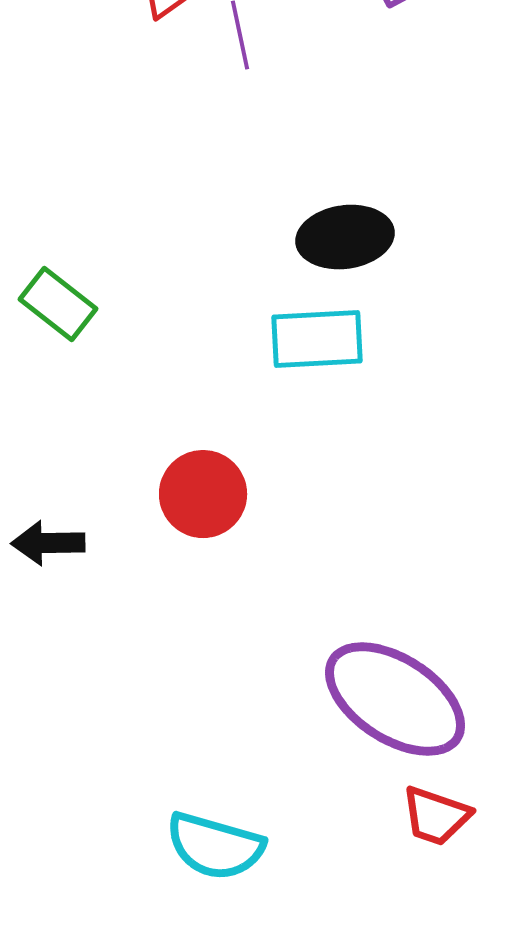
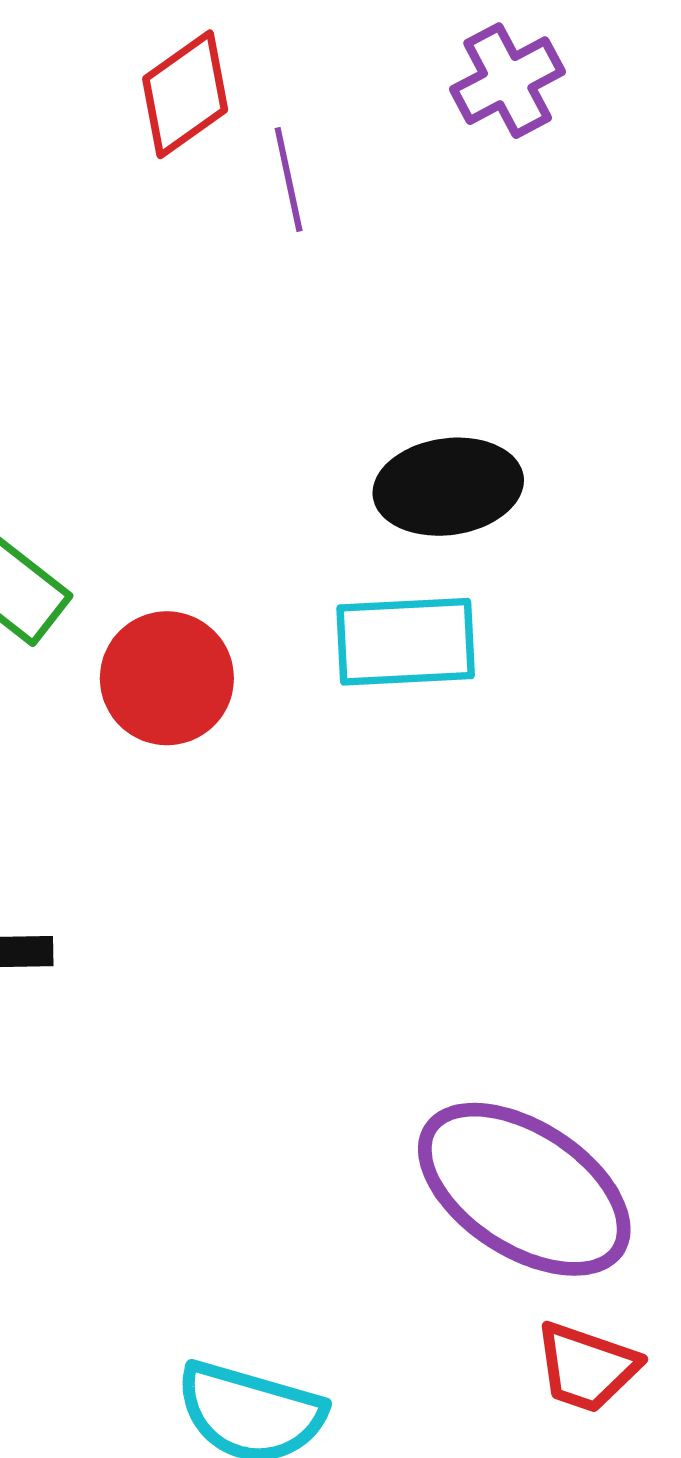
red circle: (203, 494) -> (167, 678), moved

